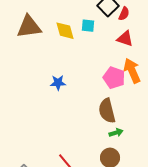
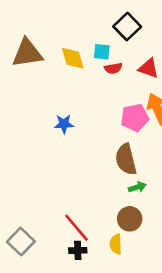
red semicircle: (124, 14) -> (113, 68), moved, turned 56
pink pentagon: (114, 78) -> (135, 118), turned -30

